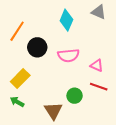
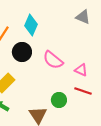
cyan diamond: (66, 20) -> (31, 25), moved
pink semicircle: (68, 55) -> (53, 60), turned 45

